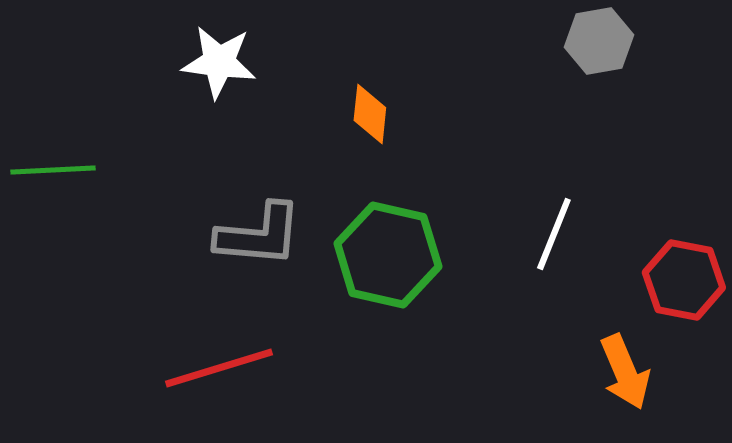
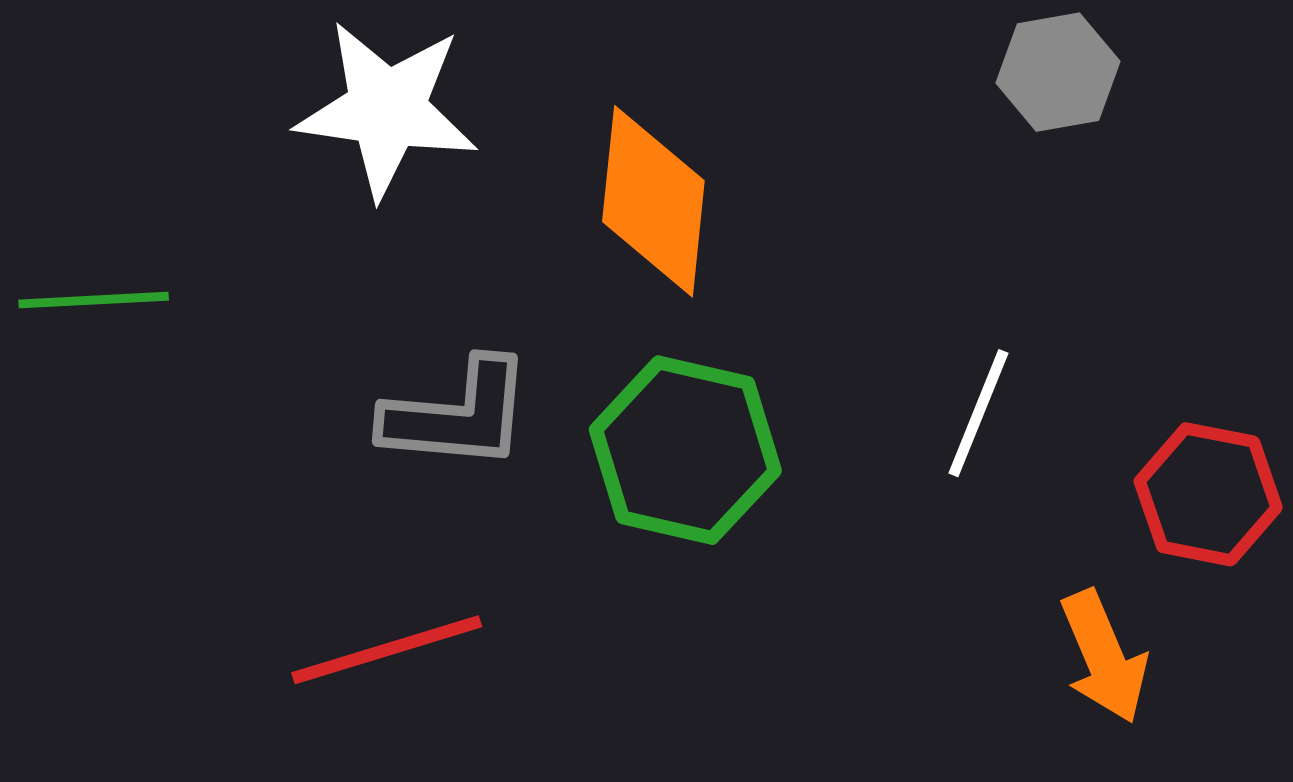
white star: (219, 62) -> (387, 109), size x1.4
orange diamond: (370, 114) -> (653, 201), size x1.8

